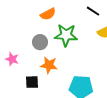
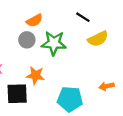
gray circle: (40, 42) -> (27, 40), moved
black square: (32, 82) -> (17, 94), size x1.5

